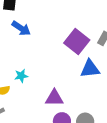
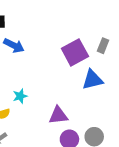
purple square: (77, 42) -> (75, 52), turned 30

